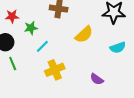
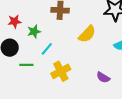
green line: (13, 64) -> (26, 65), moved, turned -64

